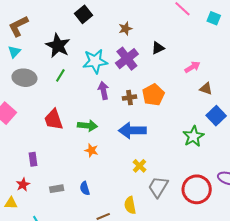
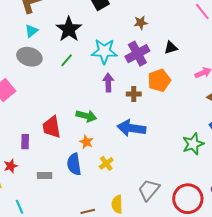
cyan triangle: (14, 52) -> (31, 31), moved
orange pentagon: (153, 95) -> (159, 80), moved
red trapezoid: (54, 120) -> (52, 127), moved
yellow cross: (140, 166) -> (106, 163), moved
blue semicircle: (85, 188) -> (74, 164), moved, size x1.5

